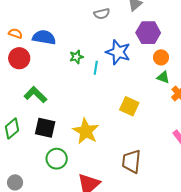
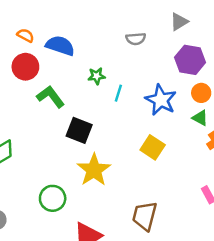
gray semicircle: (102, 14) -> (136, 39), moved
blue star: (118, 52) -> (161, 100), moved
green L-shape: (35, 95) -> (51, 97), moved
black square: (45, 128) -> (79, 130), moved

